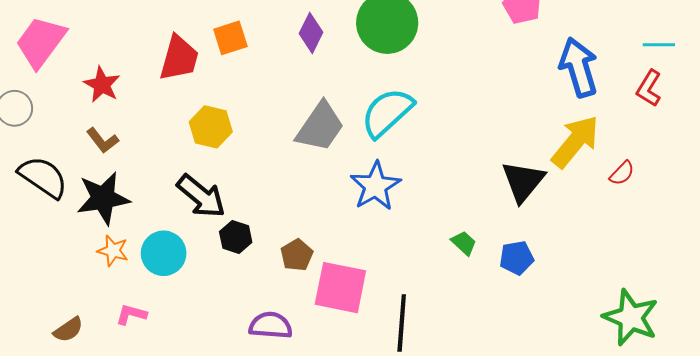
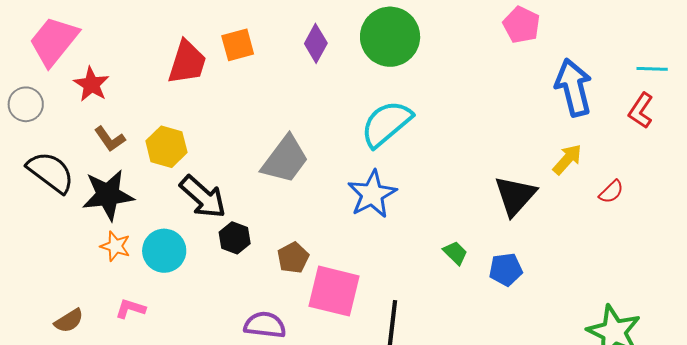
red star: (102, 85) -> (91, 84), moved
yellow hexagon: (211, 127) -> (166, 147), moved
gray trapezoid: (320, 127) -> (285, 159), moved
yellow arrow: (575, 142) -> (567, 159), size x0.6

